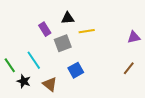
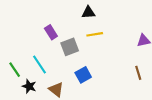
black triangle: (68, 18) -> (88, 12), moved
brown line: (129, 68) -> (138, 73), turned -56

